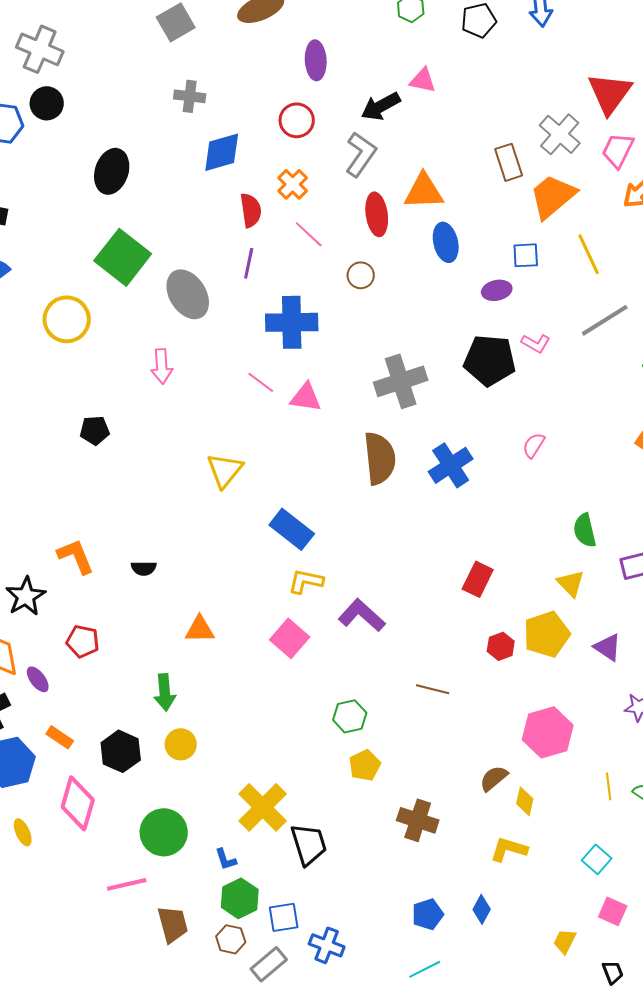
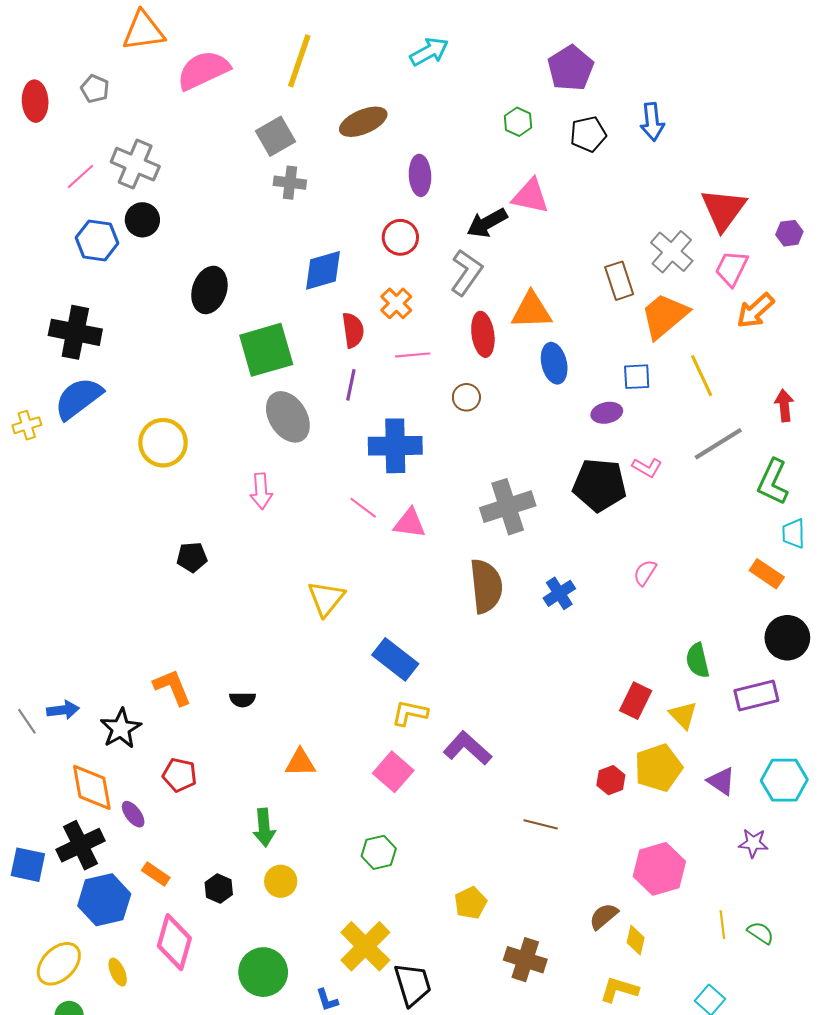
pink triangle: (423, 80) -> (530, 196), size x1.4
gray cross: (190, 96) -> (290, 183), moved
pink line: (309, 234) -> (413, 355), turned -48
green square: (123, 257) -> (266, 350), moved, turned 36
blue cross: (451, 465) -> (559, 593), size x0.7
red rectangle: (478, 579) -> (636, 701), moved
green hexagon: (350, 716) -> (379, 852), moved
black hexagon: (121, 751) -> (219, 888), size x0.7

